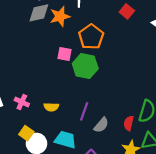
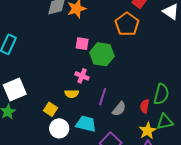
orange pentagon: (91, 37) -> (127, 24), moved
pink cross: (22, 102) -> (82, 76), moved
yellow square: (26, 133) -> (51, 109), moved

